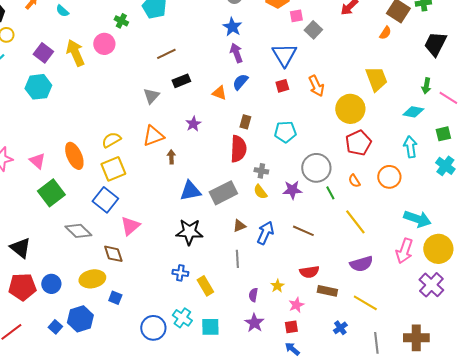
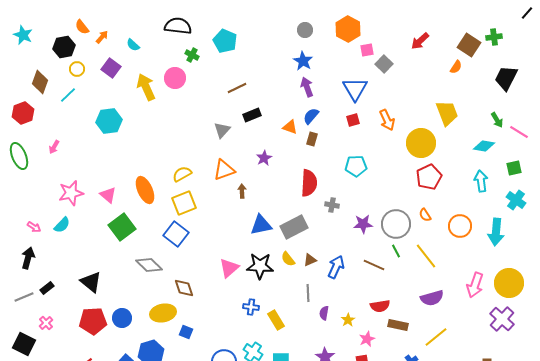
purple square: (43, 53) -> (111, 68), moved
green arrow: (426, 86) -> (497, 120), turned -42
brown rectangle: (245, 122) -> (312, 139), moved
gray circle: (316, 168) -> (396, 224), moved
orange circle: (389, 177) -> (460, 226), moved
yellow semicircle: (260, 192) -> (288, 259), moved
green line: (330, 193) -> (396, 251), moved
cyan arrow: (417, 219) -> (496, 232), moved, turned 76
pink triangle: (130, 226) -> (229, 268), moved
purple semicircle: (253, 295) -> (324, 313), moved
yellow line: (365, 303) -> (436, 337), turned -70

